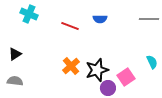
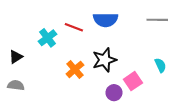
cyan cross: (29, 14) -> (47, 38), moved, turned 30
blue semicircle: (100, 19) -> (106, 20), size x1.6
black star: (97, 70) -> (104, 60), moved

